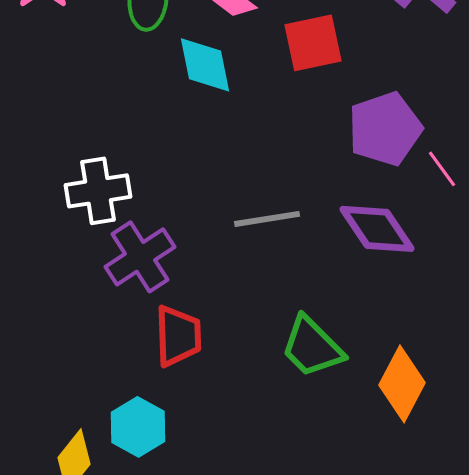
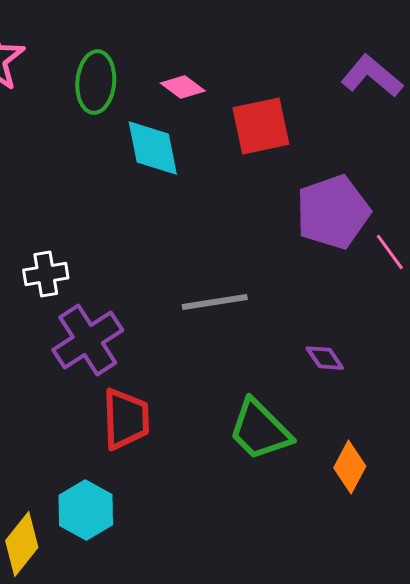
white cross: (98, 191) -> (46, 274), size x0.7
purple diamond: (377, 229) -> (325, 358), moved, size x0.5
orange diamond: (402, 384) -> (350, 467), size x0.7

